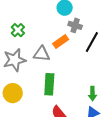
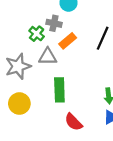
gray cross: (75, 25) -> (54, 23), moved
green cross: (18, 30) -> (37, 34), moved

